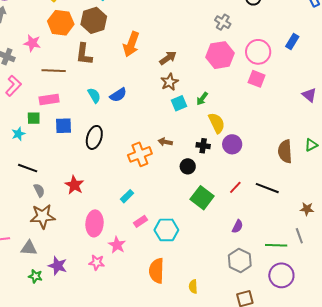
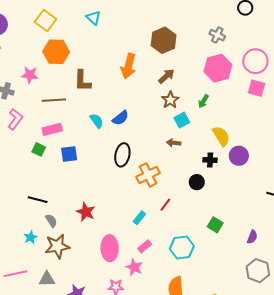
brown hexagon: (94, 20) -> (164, 40), moved
green arrow: (202, 99) -> (203, 101), moved
green square: (34, 118) -> (39, 149), turned 32
cyan star: (18, 134) -> (31, 237), moved
black ellipse: (94, 137) -> (122, 155), moved
brown arrow: (165, 142) -> (174, 143), moved
red line: (235, 187) -> (165, 205), moved
green square: (202, 198) -> (215, 225), moved, size x0.7
pink rectangle: (141, 221) -> (145, 246), moved

